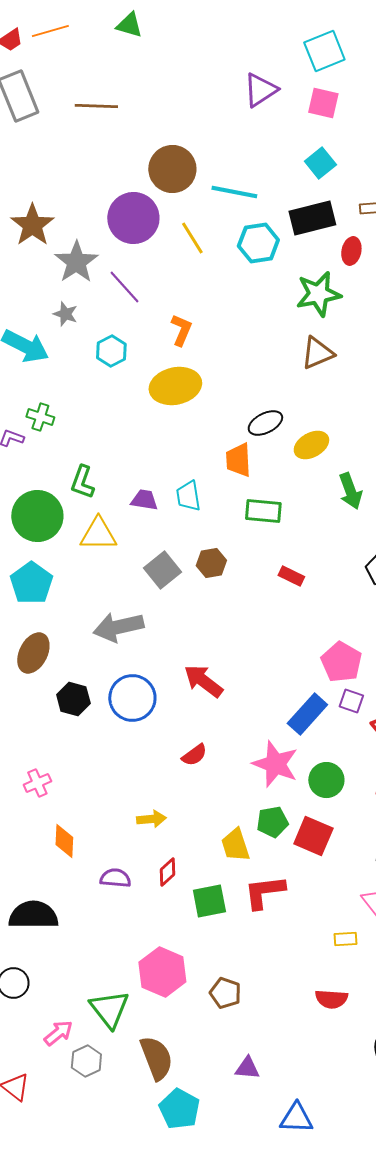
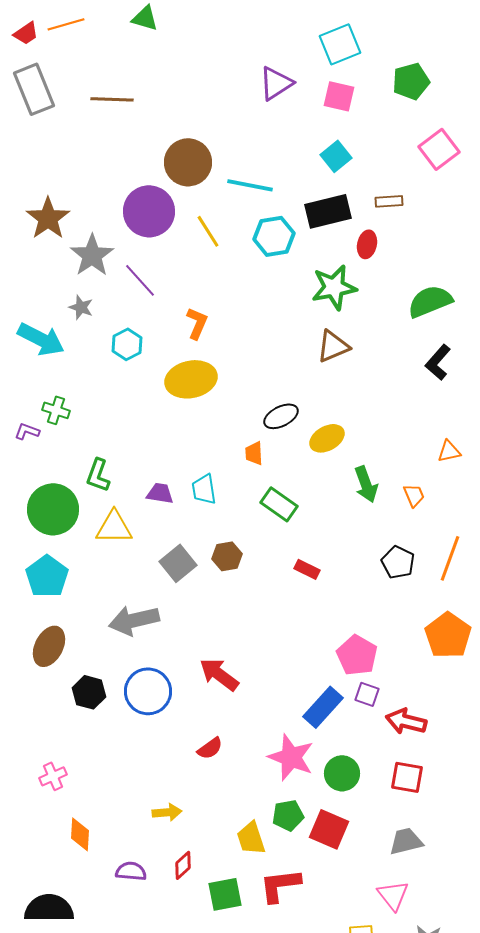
orange trapezoid: (238, 460) -> (254, 453), size x0.7
green rectangle: (263, 511) -> (279, 504), turned 30

